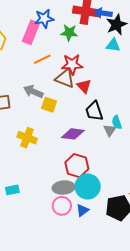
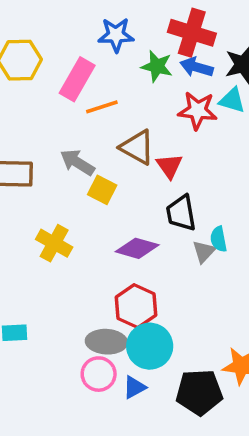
blue arrow: (103, 13) -> (197, 67), moved
pink rectangle: (31, 32) -> (77, 79), moved
red star: (72, 64) -> (198, 110), moved

